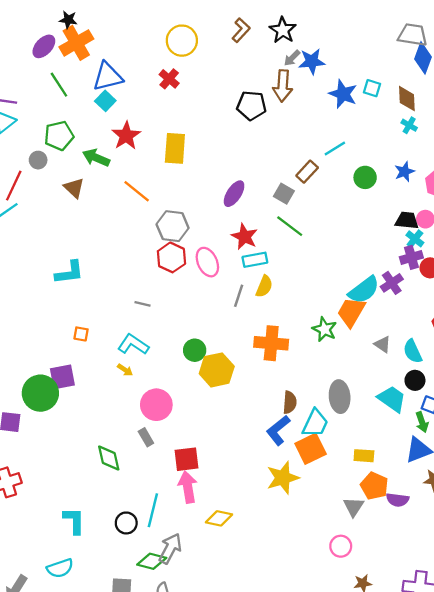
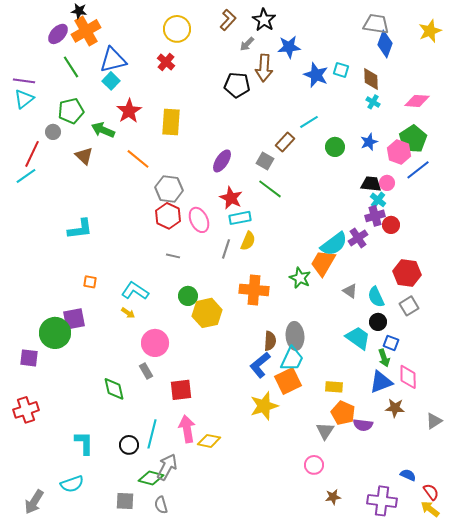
gray arrow: (292, 58) -> (247, 44), moved
gray line: (142, 304) -> (173, 256), moved
gray ellipse: (340, 397) -> (295, 336), moved
pink arrow: (188, 487) -> (187, 429), moved

